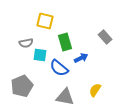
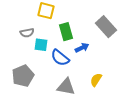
gray rectangle: (105, 37) -> (106, 27), size x1.5

